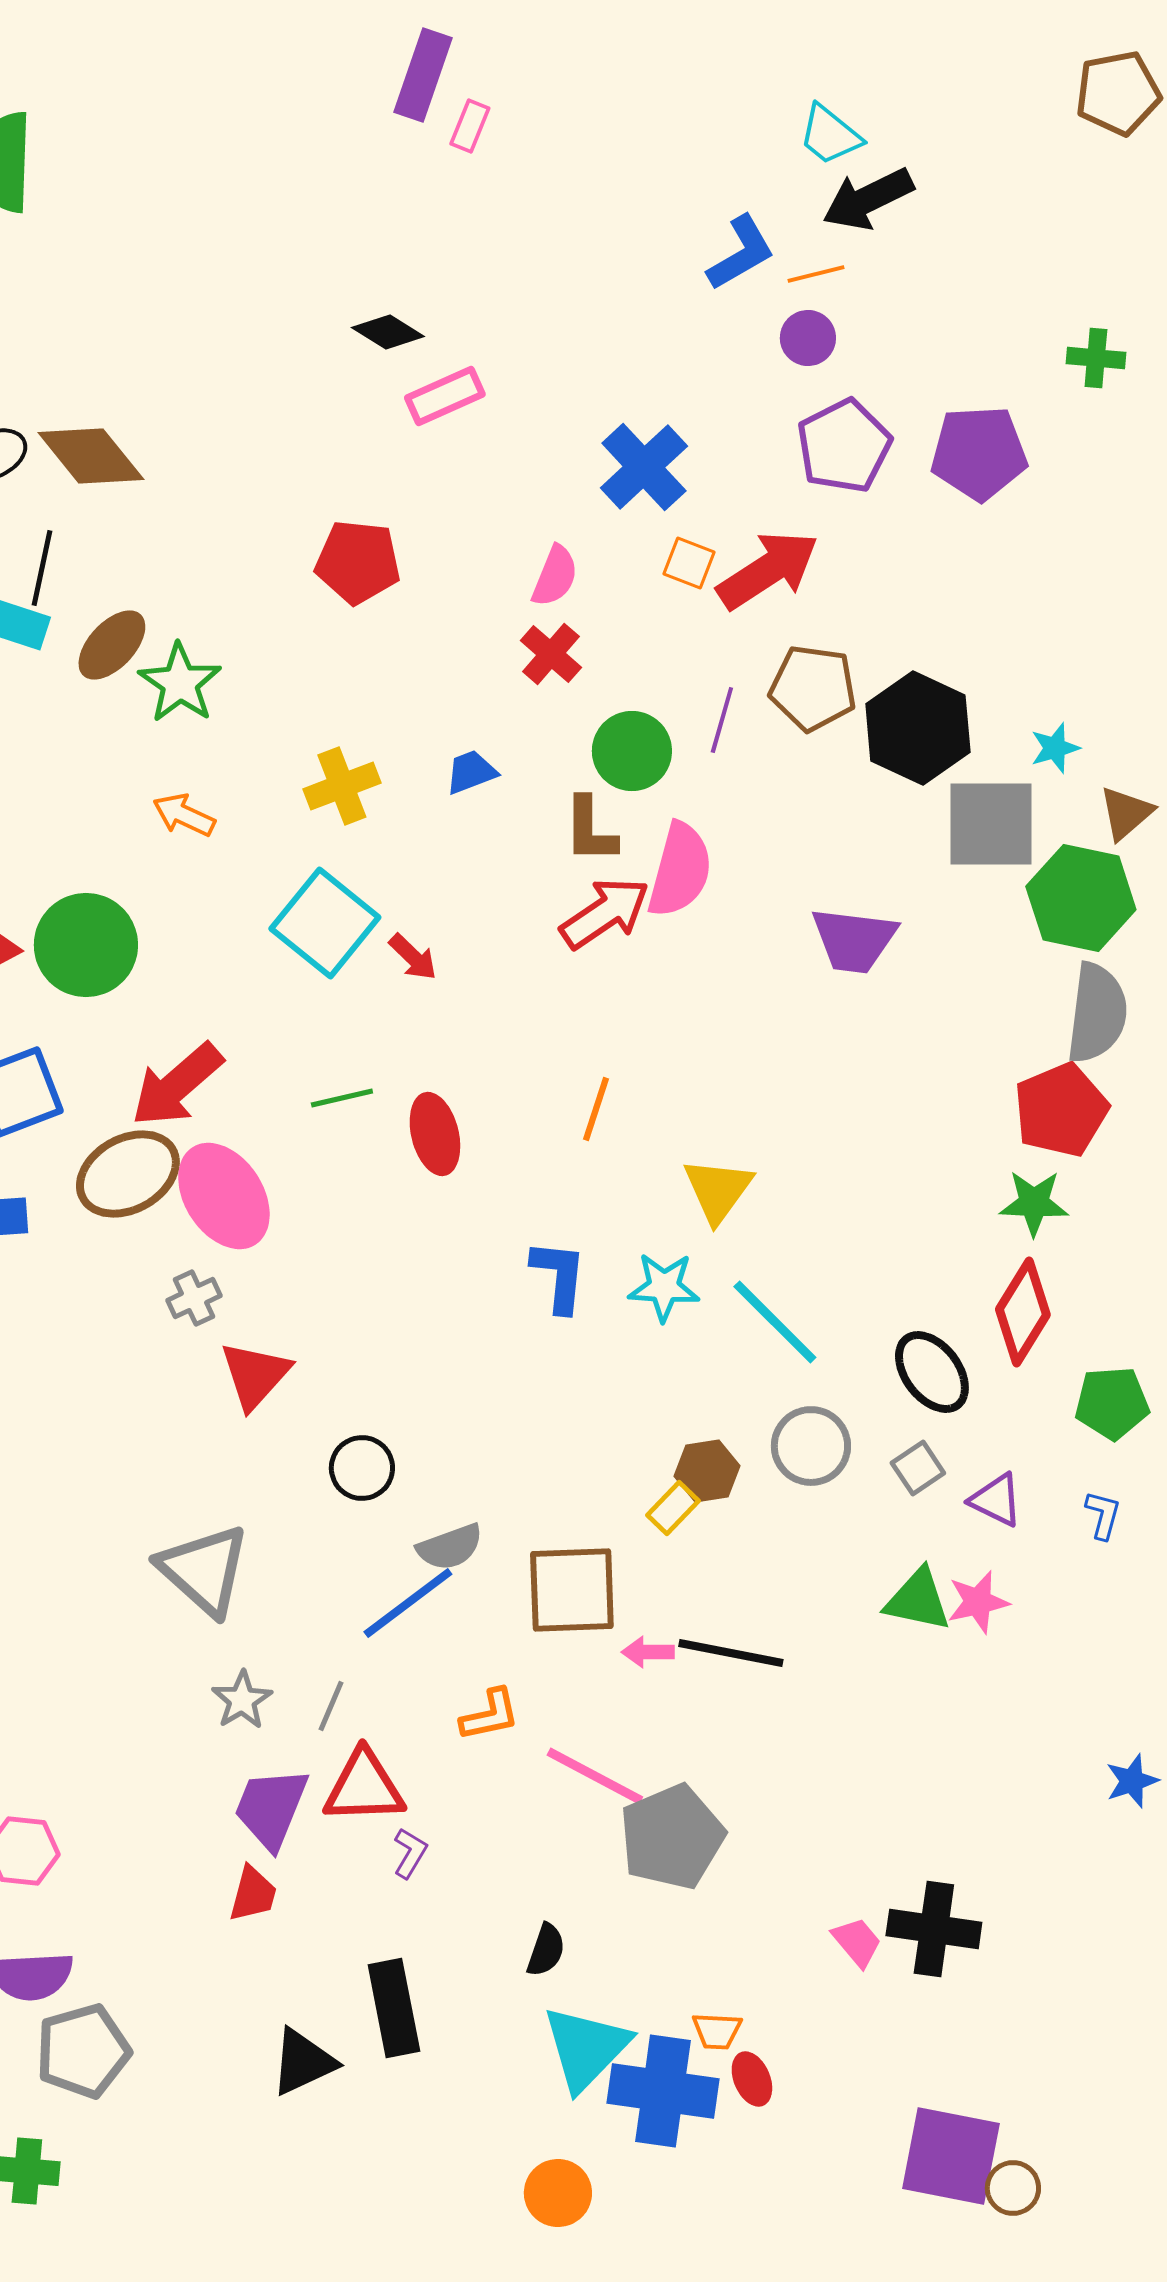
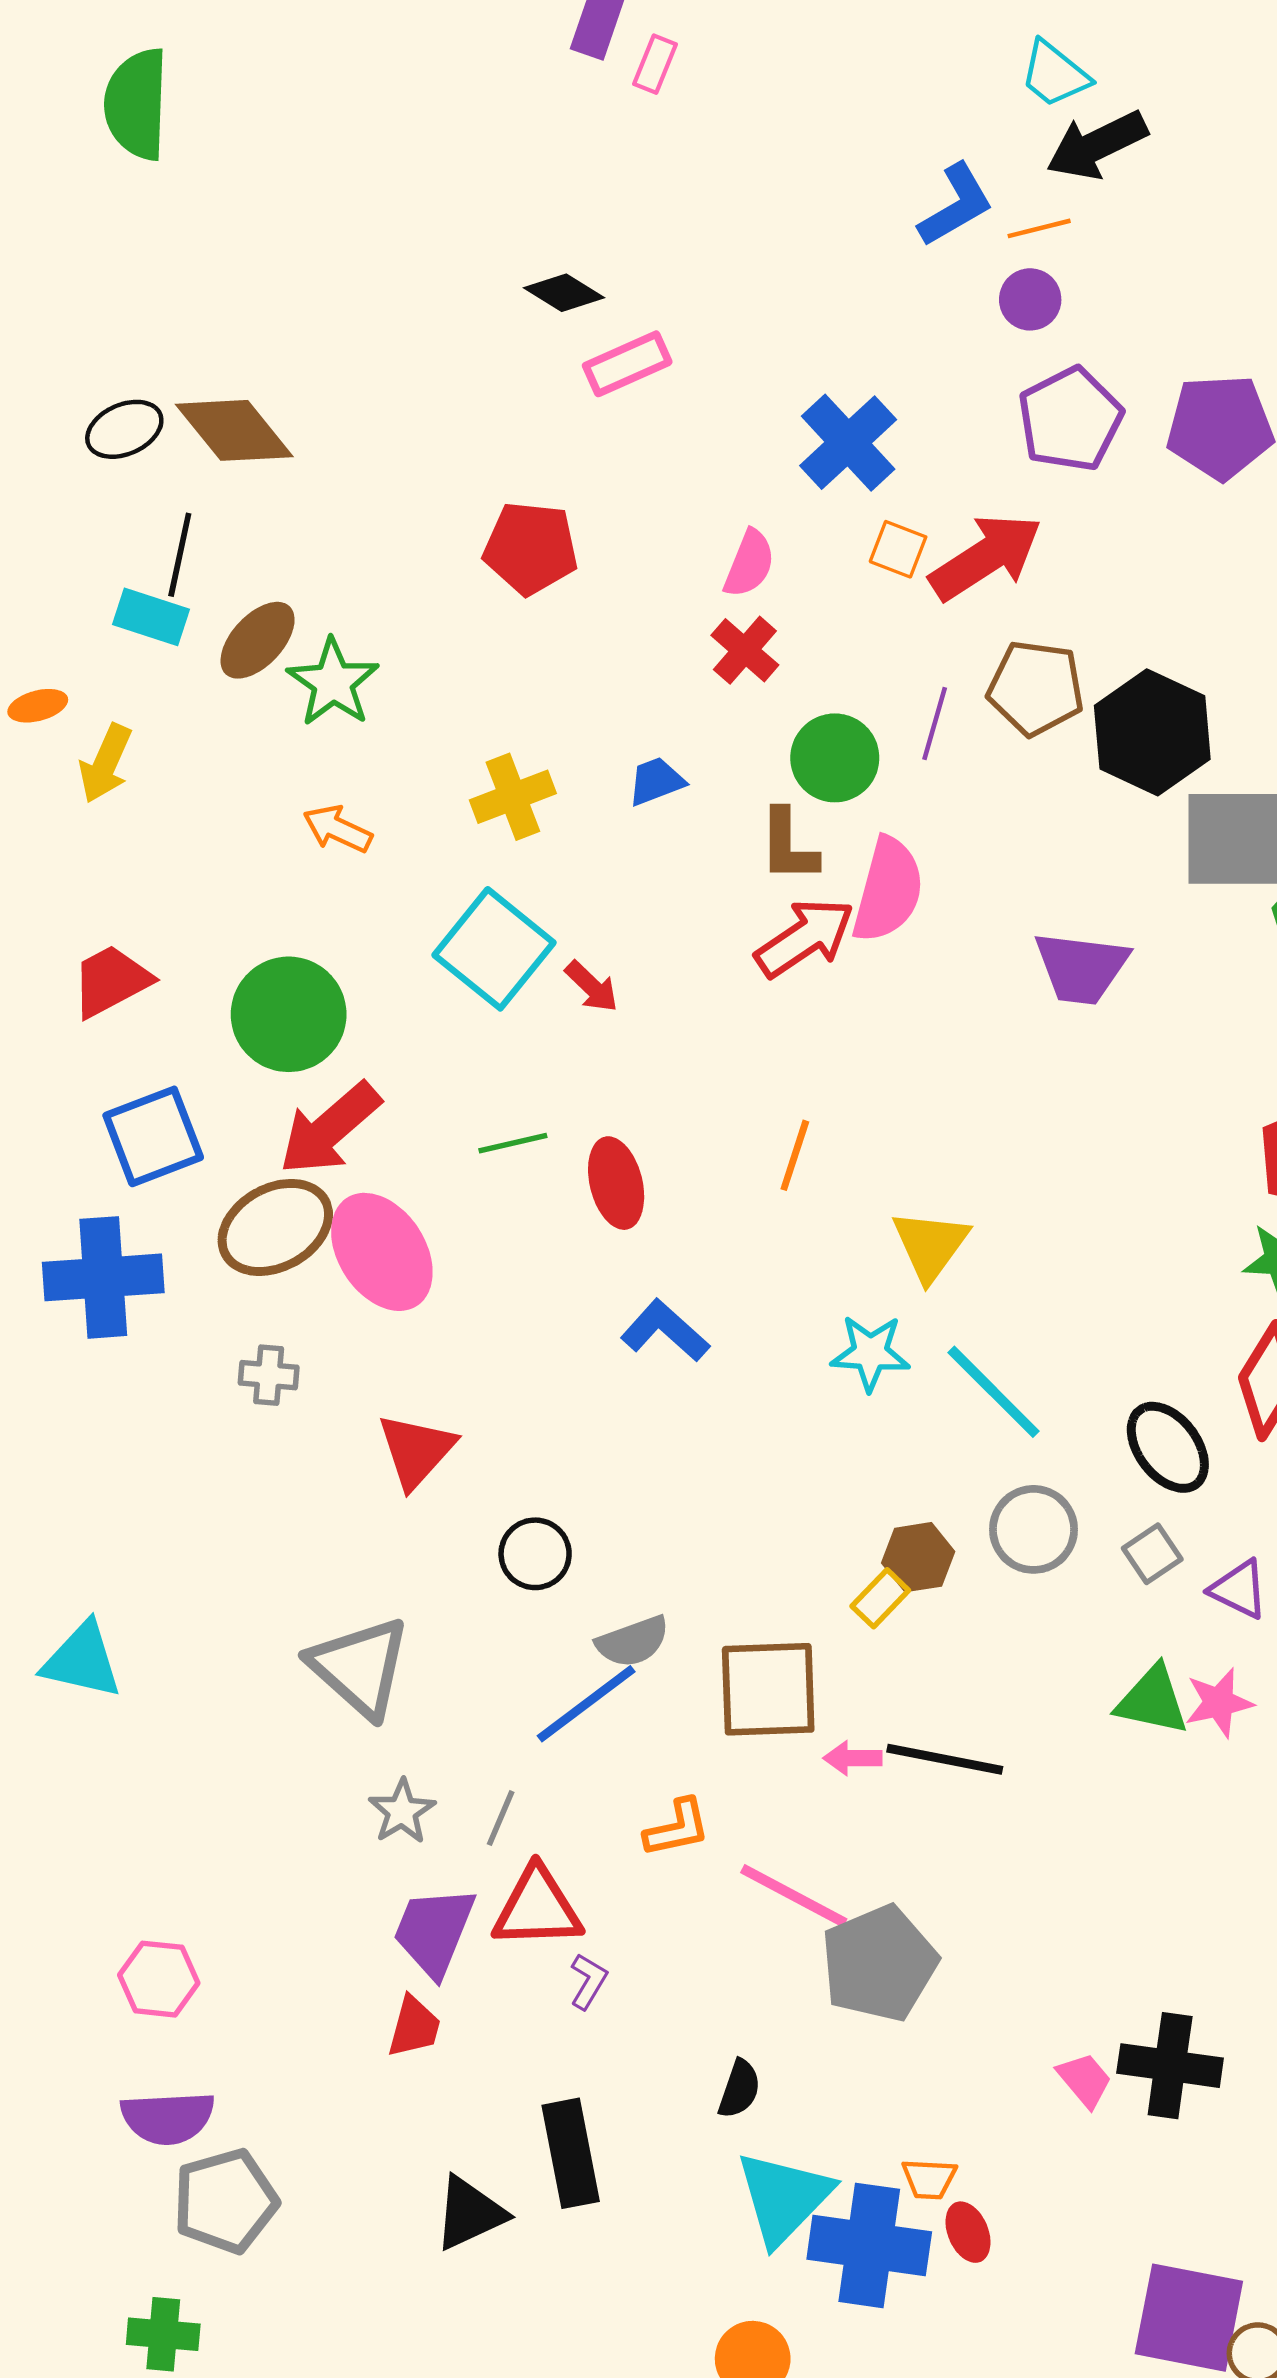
green circle: (86, 945) -> (289, 1014), moved
blue L-shape: (559, 1276) -> (665, 1331), moved, turned -54
gray cross: (194, 1298) -> (269, 1375), moved, turned 30

